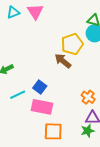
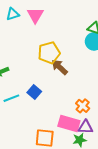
yellow pentagon: (72, 44) -> (49, 53), moved
pink rectangle: (42, 107) -> (69, 124), moved

